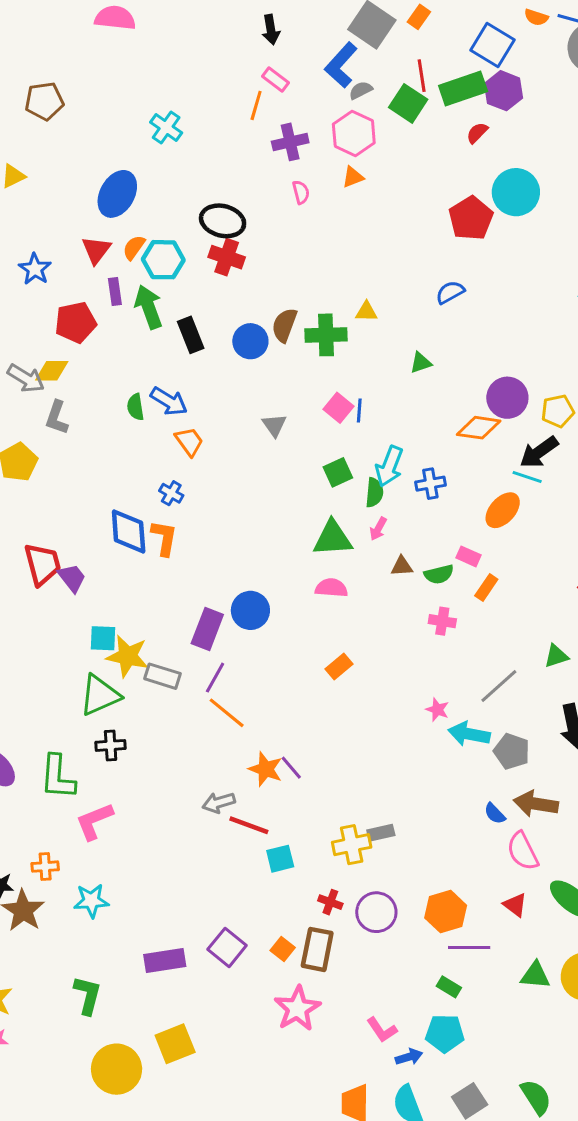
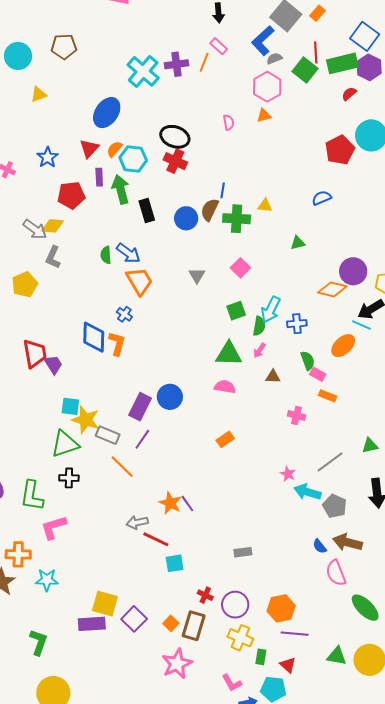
cyan cross: (166, 128) -> (143, 71), size x1.5
purple cross: (290, 142) -> (177, 64), moved
blue line: (359, 410) -> (223, 190), moved
orange trapezoid: (189, 442) -> (139, 281), size x1.4
green semicircle: (439, 574) -> (308, 361), moved, turned -102
orange rectangle: (486, 587) -> (328, 396), turned 72
orange line: (227, 713) -> (122, 467), moved
yellow cross: (352, 845) -> (240, 638), moved, turned 30
orange cross: (45, 867) -> (18, 554), size x1.4
red triangle: (515, 905) -> (288, 665), moved
green rectangle: (449, 987) -> (261, 657), moved, turned 63
yellow square: (175, 1044) -> (105, 604), moved, turned 32

